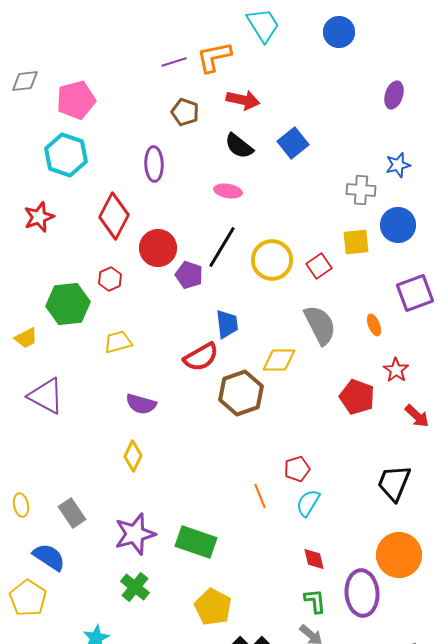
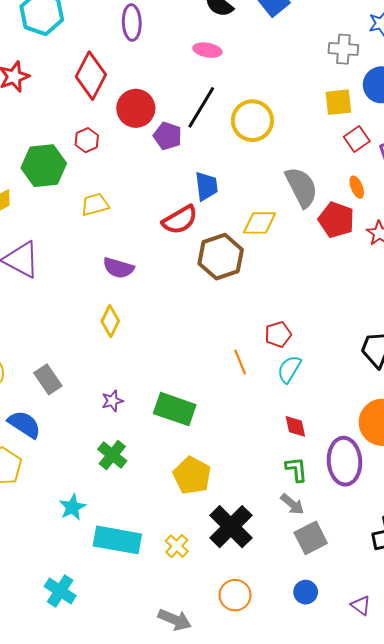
red square: (319, 266) -> (357, 139), moved
red pentagon: (357, 397) -> (336, 220), moved
purple star: (135, 534) -> (112, 401), size x0.5

